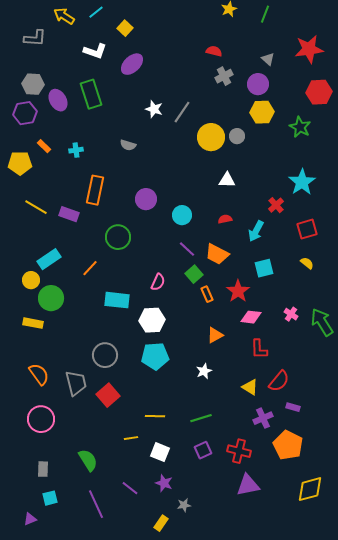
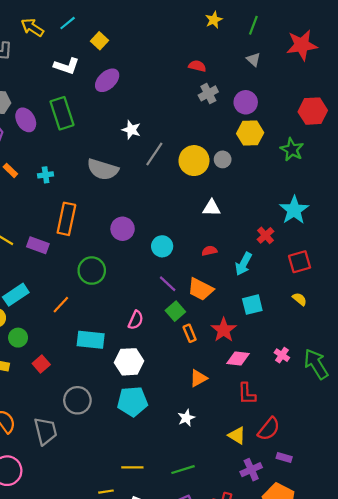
red star: (309, 49) -> (302, 45), moved
gray triangle: (268, 59) -> (253, 59), moved
gray line: (182, 112) -> (154, 154), moved
gray semicircle: (128, 145) -> (103, 169), size x1.8
green circle: (51, 298) -> (18, 338), size x0.7
red square: (108, 395) -> (41, 364), moved, size x0.7

